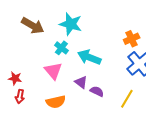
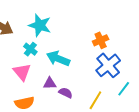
purple triangle: (81, 82) -> (50, 83), turned -40

